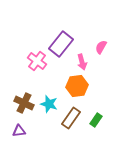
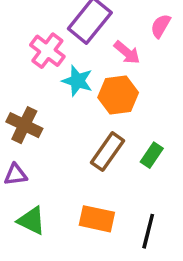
pink arrow: (82, 62) -> (127, 52), turned -35
cyan star: (49, 104) -> (77, 81), moved

